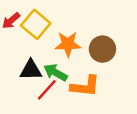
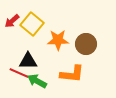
green arrow: (55, 73) -> (37, 81), moved
red line: (47, 90) -> (19, 73), moved, turned 72

